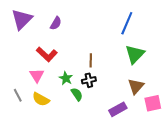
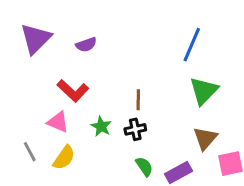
purple semicircle: (56, 23) -> (86, 45), turned 40
pink triangle: (37, 75) -> (58, 122), turned -35
green semicircle: (77, 94) -> (144, 167), moved
yellow semicircle: (41, 99) -> (64, 158), turned -84

